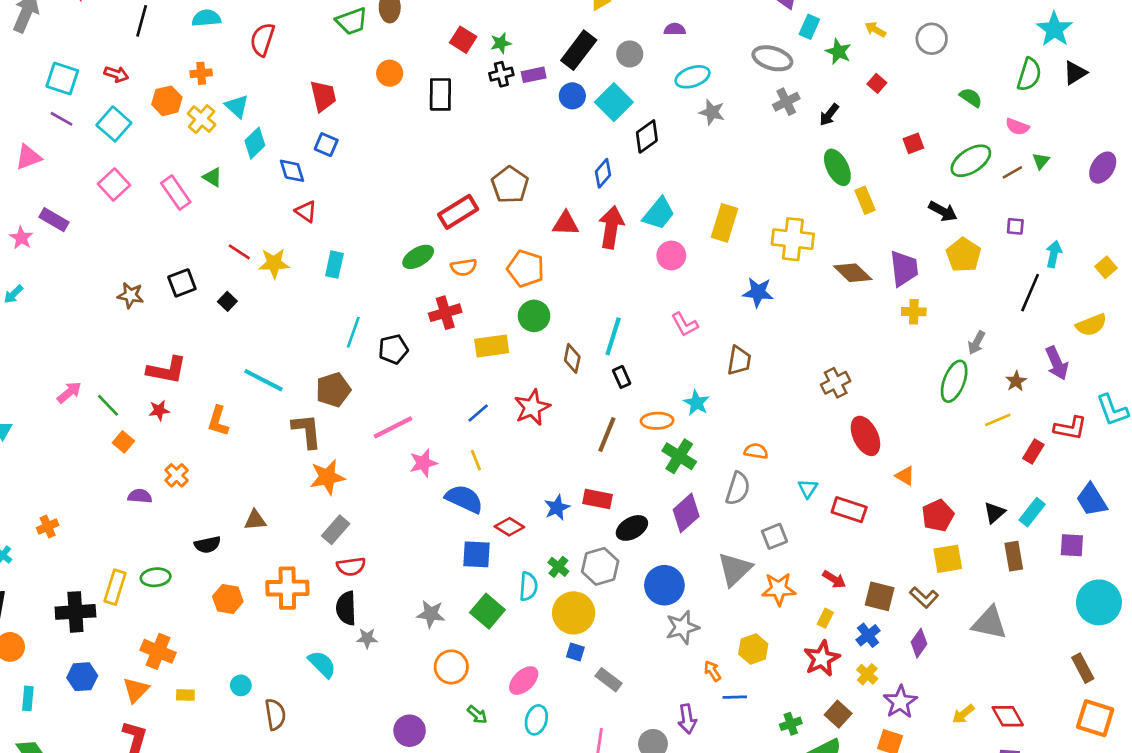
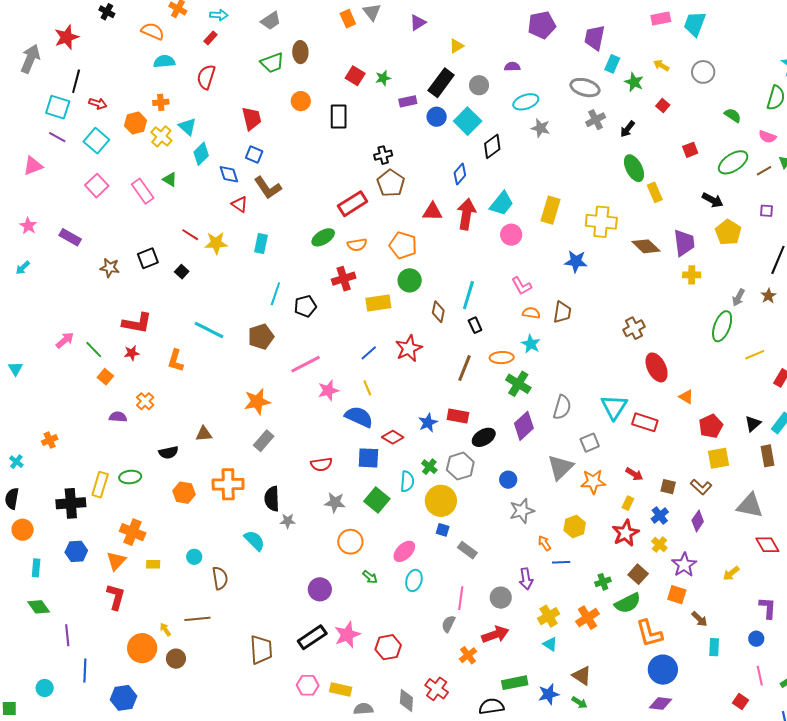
black line: (142, 21) -> (76, 81), moved
black cross: (501, 74) -> (383, 155), moved
purple rectangle: (54, 220) -> (70, 237), moved
brown star: (1016, 381) -> (768, 296), moved
brown L-shape: (307, 431) -> (268, 188), moved, turned 152
orange semicircle: (756, 451) -> (531, 313), moved
cyan triangle: (808, 489) -> (614, 407), size x1.8
red semicircle: (351, 567) -> (321, 464), moved
blue circle: (664, 585) -> (508, 480), size x0.6
brown square: (880, 596) -> (668, 487), size x0.7
red diamond: (1008, 716) -> (767, 545), moved

